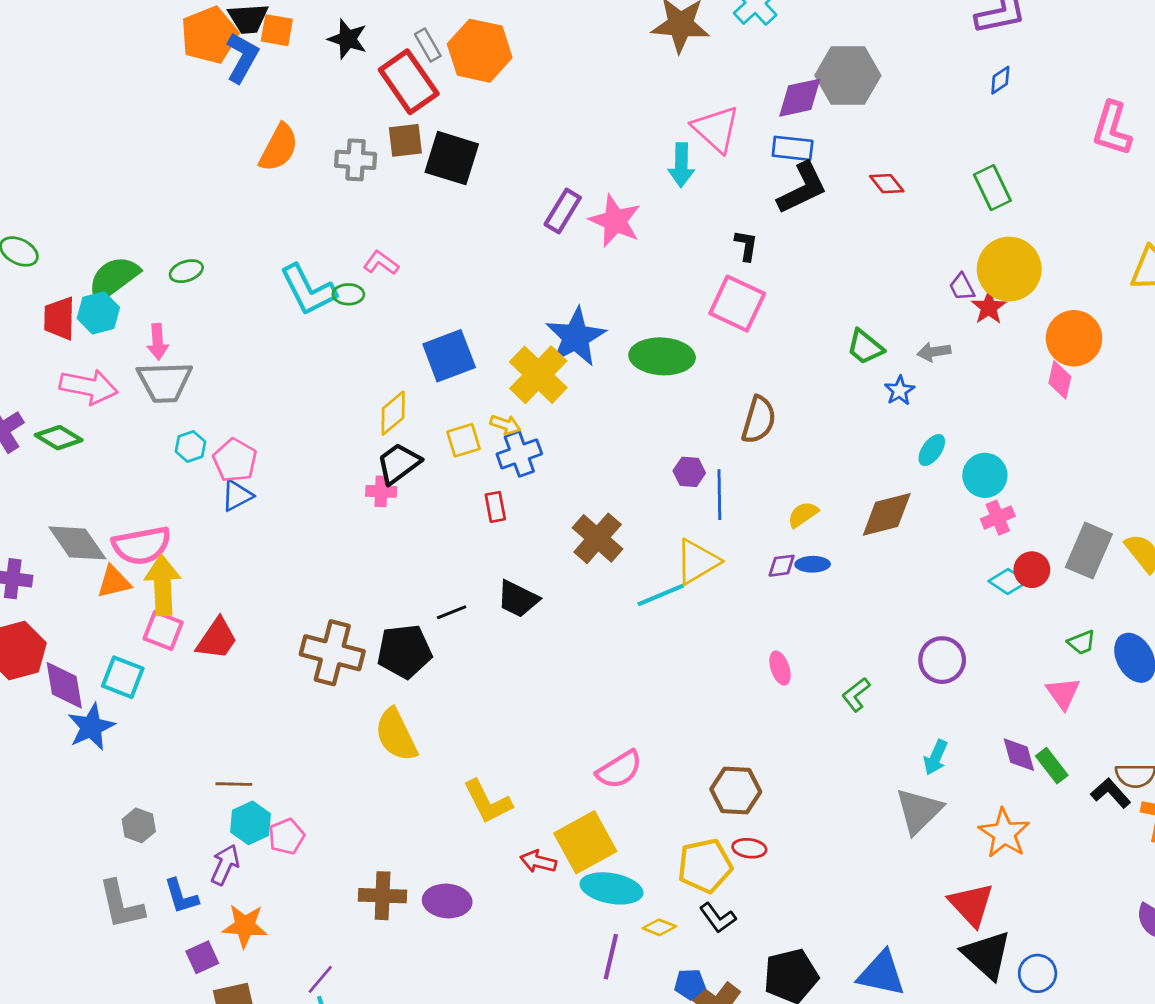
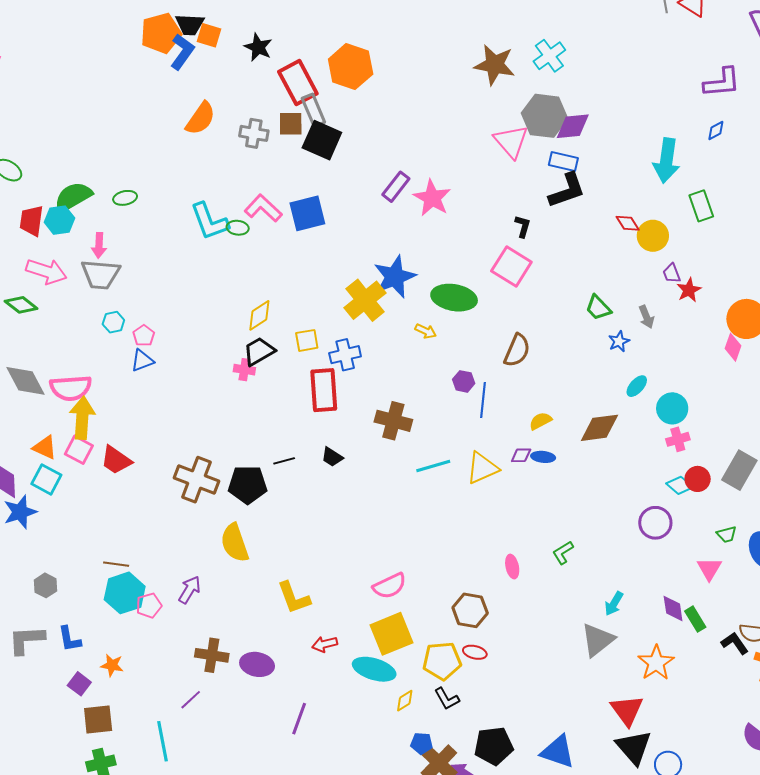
gray rectangle: (428, 45) -> (313, 110), moved, size x1.4
gray hexagon: (848, 75) -> (545, 116), moved
cyan arrow: (681, 165) -> (666, 160), moved, size x1.4
red diamond: (887, 184) -> (628, 223), moved
pink L-shape: (381, 263) -> (263, 208), size x1.5
yellow circle: (1009, 269) -> (653, 236), moved, size x0.7
gray arrow: (934, 352) -> (646, 317), turned -110
blue square: (449, 356) -> (307, 213), moved
yellow arrow: (505, 425) -> (426, 331), moved
pink pentagon: (235, 460) -> (144, 336), size x0.7
red rectangle: (495, 507) -> (324, 390), size x2.0
brown cross: (598, 538) -> (393, 421), turned -33
yellow triangle: (697, 562) -> (482, 468), moved
orange triangle: (114, 582) -> (45, 447), moved, turned 32
black trapezoid: (518, 599) -> (332, 457), size x0.7
red trapezoid: (217, 639) -> (116, 460), turned 84
purple circle: (942, 660) -> (655, 523), moved
pink ellipse: (780, 668) -> (512, 567), moved
cyan hexagon: (251, 823) -> (125, 593), size x1.4
yellow square: (585, 842) -> (391, 634), moved
red arrow: (538, 862) -> (325, 644), turned -35
purple arrow: (225, 865) -> (190, 590), moved
gray L-shape: (121, 904) -> (27, 640), turned 93
orange star: (245, 926) -> (112, 665), size x0.7
yellow diamond: (659, 927) -> (405, 701), turned -60
purple square: (202, 957) -> (79, 684), turned -35
purple line: (611, 957) -> (299, 719), moved
purple line: (320, 979) -> (191, 700), moved

